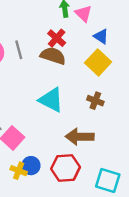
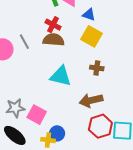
red hexagon: (65, 168) -> (100, 126), moved

